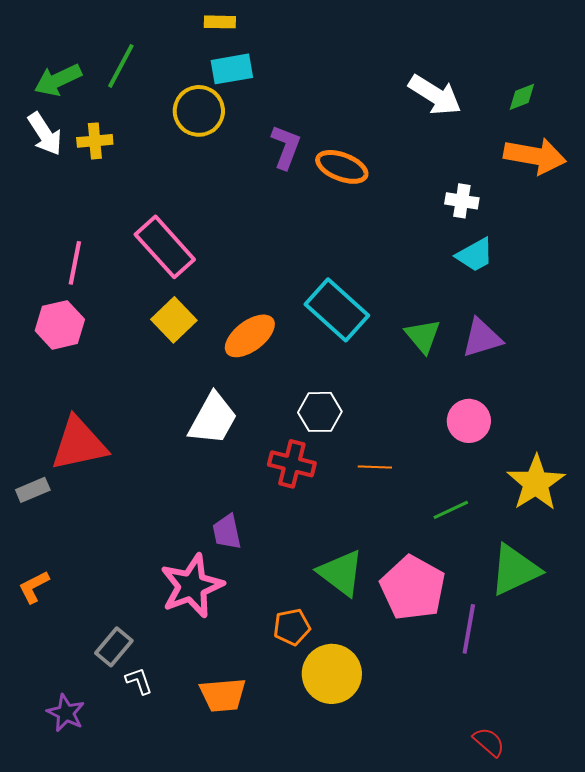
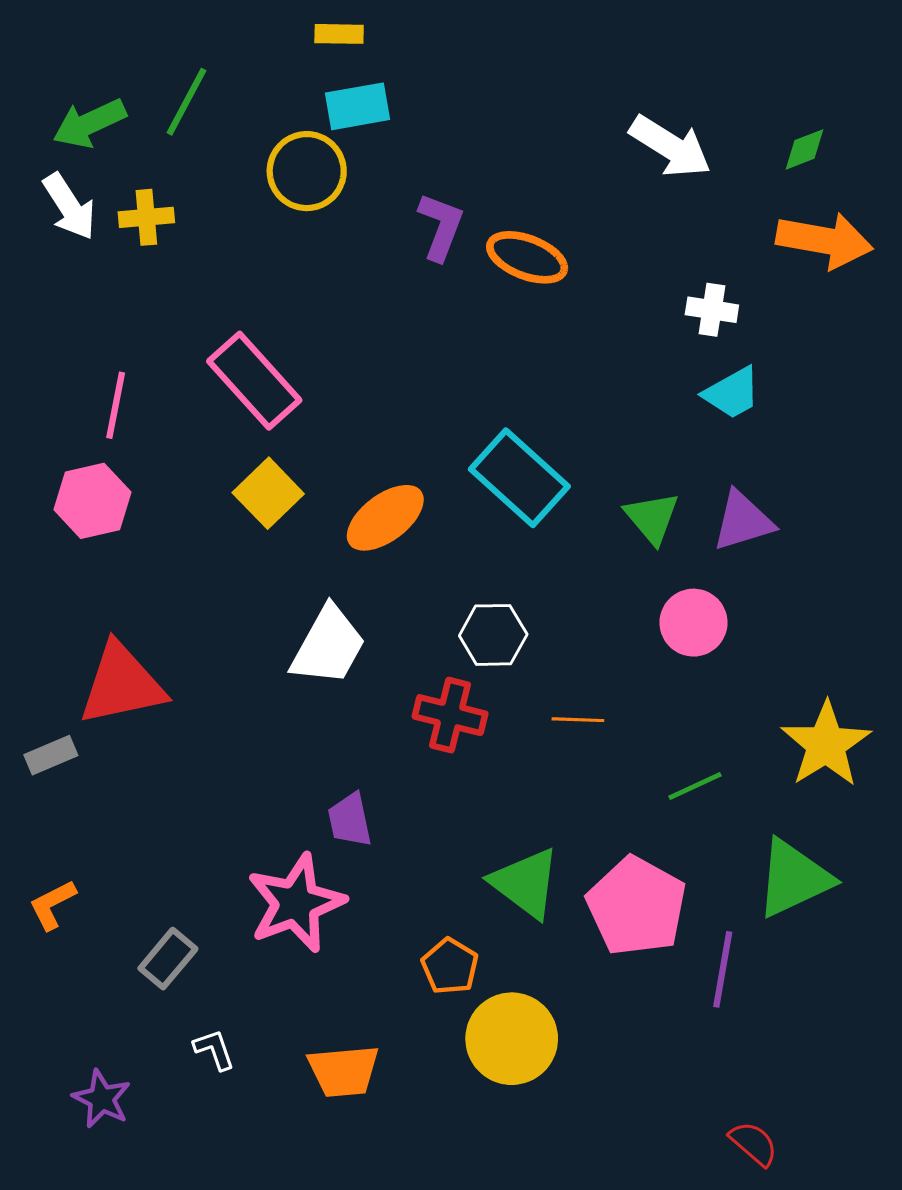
pink circle: (469, 421) -> (693, 623), moved
orange pentagon: (292, 627) -> (450, 966), turned -30
gray rectangle: (114, 647) -> (168, 959), moved

